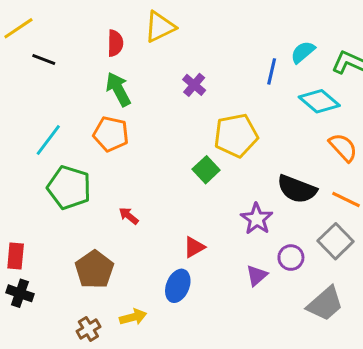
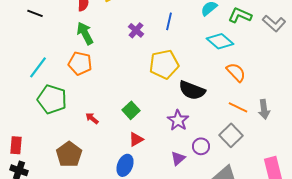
blue line: (272, 71) -> (169, 21), moved
green square: (206, 170) -> (131, 110), moved
black semicircle: (297, 189) -> (192, 90), moved

